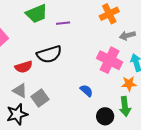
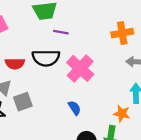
purple line: (63, 23) -> (61, 32), moved
pink cross: (110, 60) -> (80, 68), moved

